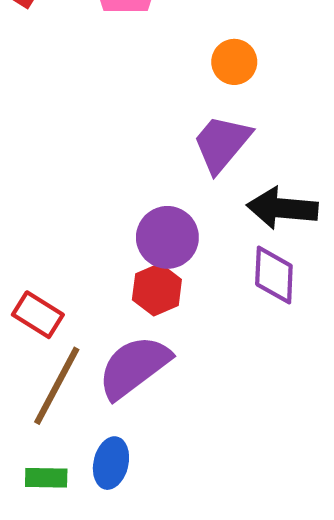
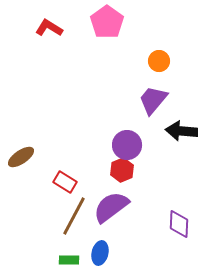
purple diamond: (274, 275) -> (179, 224), moved

